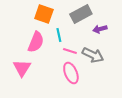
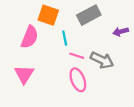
purple arrow: (100, 29) -> (121, 32), moved
pink semicircle: (36, 42) -> (30, 37), moved

